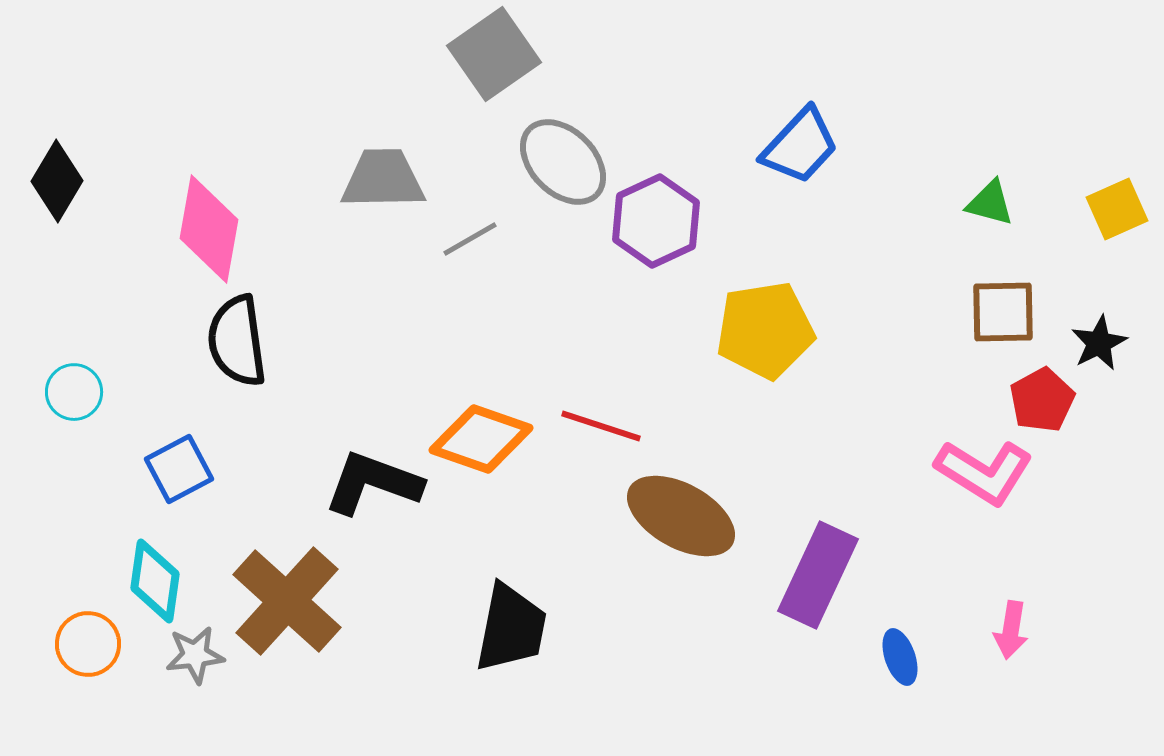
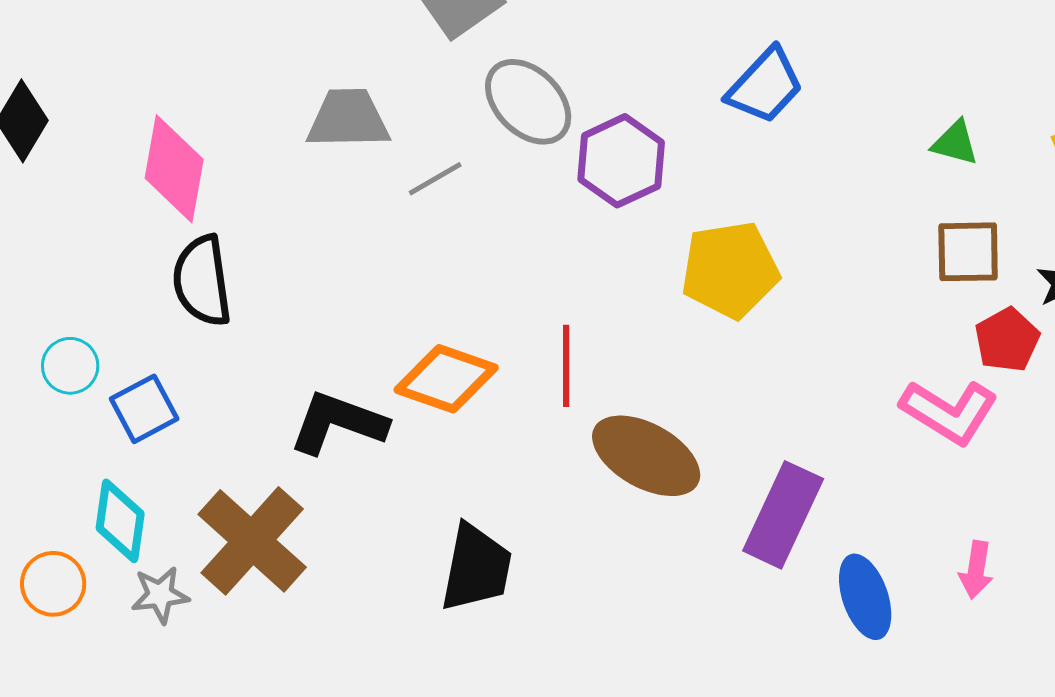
cyan circle: (74, 392) -> (70, 366), moved
red line: (601, 426) -> (566, 366), turned 72
blue ellipse: (900, 657) -> (865, 597), size x1.5

